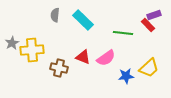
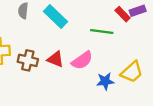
red rectangle: (148, 25) -> (123, 14), moved
brown cross: (59, 68) -> (28, 60), moved

